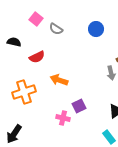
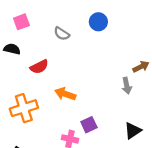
pink square: (36, 19) -> (21, 22), moved, turned 32
blue circle: (96, 29) -> (98, 22), moved

